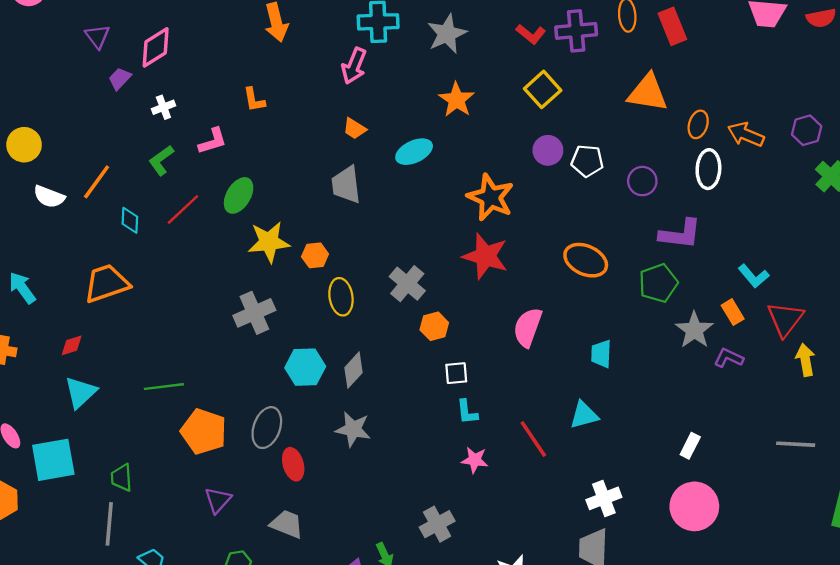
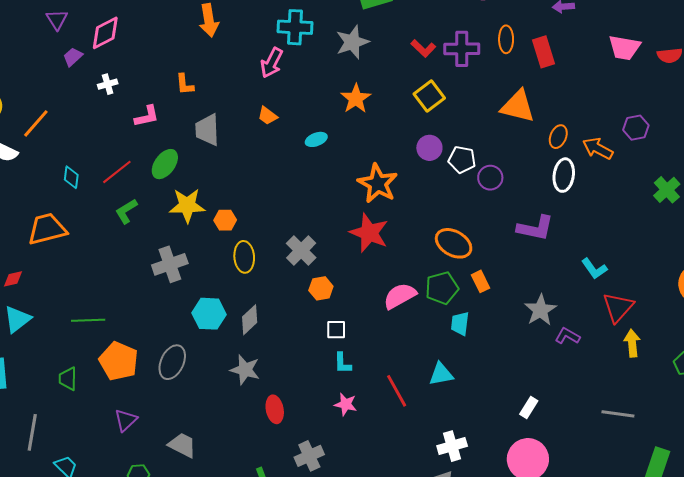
purple hexagon: (807, 130) -> (636, 128), moved
cyan ellipse: (414, 152) -> (316, 139), size x0.7
green L-shape: (161, 160) -> (126, 211), moved
purple circle: (642, 181) -> (490, 178), moved
orange line: (97, 182) -> (36, 123), moved
gray trapezoid: (346, 185) -> (207, 130), moved
green pentagon: (658, 283) -> (442, 288), moved
orange rectangle: (733, 312) -> (480, 281), moved
pink semicircle: (528, 327) -> (400, 296), turned 36
red ellipse: (293, 464) -> (275, 409), moved
green trapezoid: (122, 478) -> (68, 379), moved

